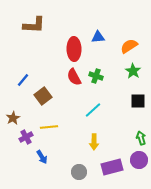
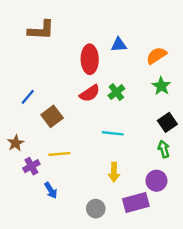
green cross: (96, 76) -> (116, 92), turned 32
red semicircle: (74, 77) -> (90, 93), turned -96
black square: (138, 101) -> (167, 122), turned -35
cyan line: (93, 110) -> (113, 133), turned 48
green arrow: (141, 138) -> (164, 149), moved
purple circle: (139, 160) -> (156, 181), moved

